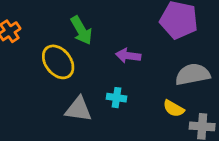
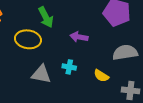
yellow ellipse: (58, 62) -> (28, 39), turned -45
yellow semicircle: (174, 109) -> (101, 76), moved

